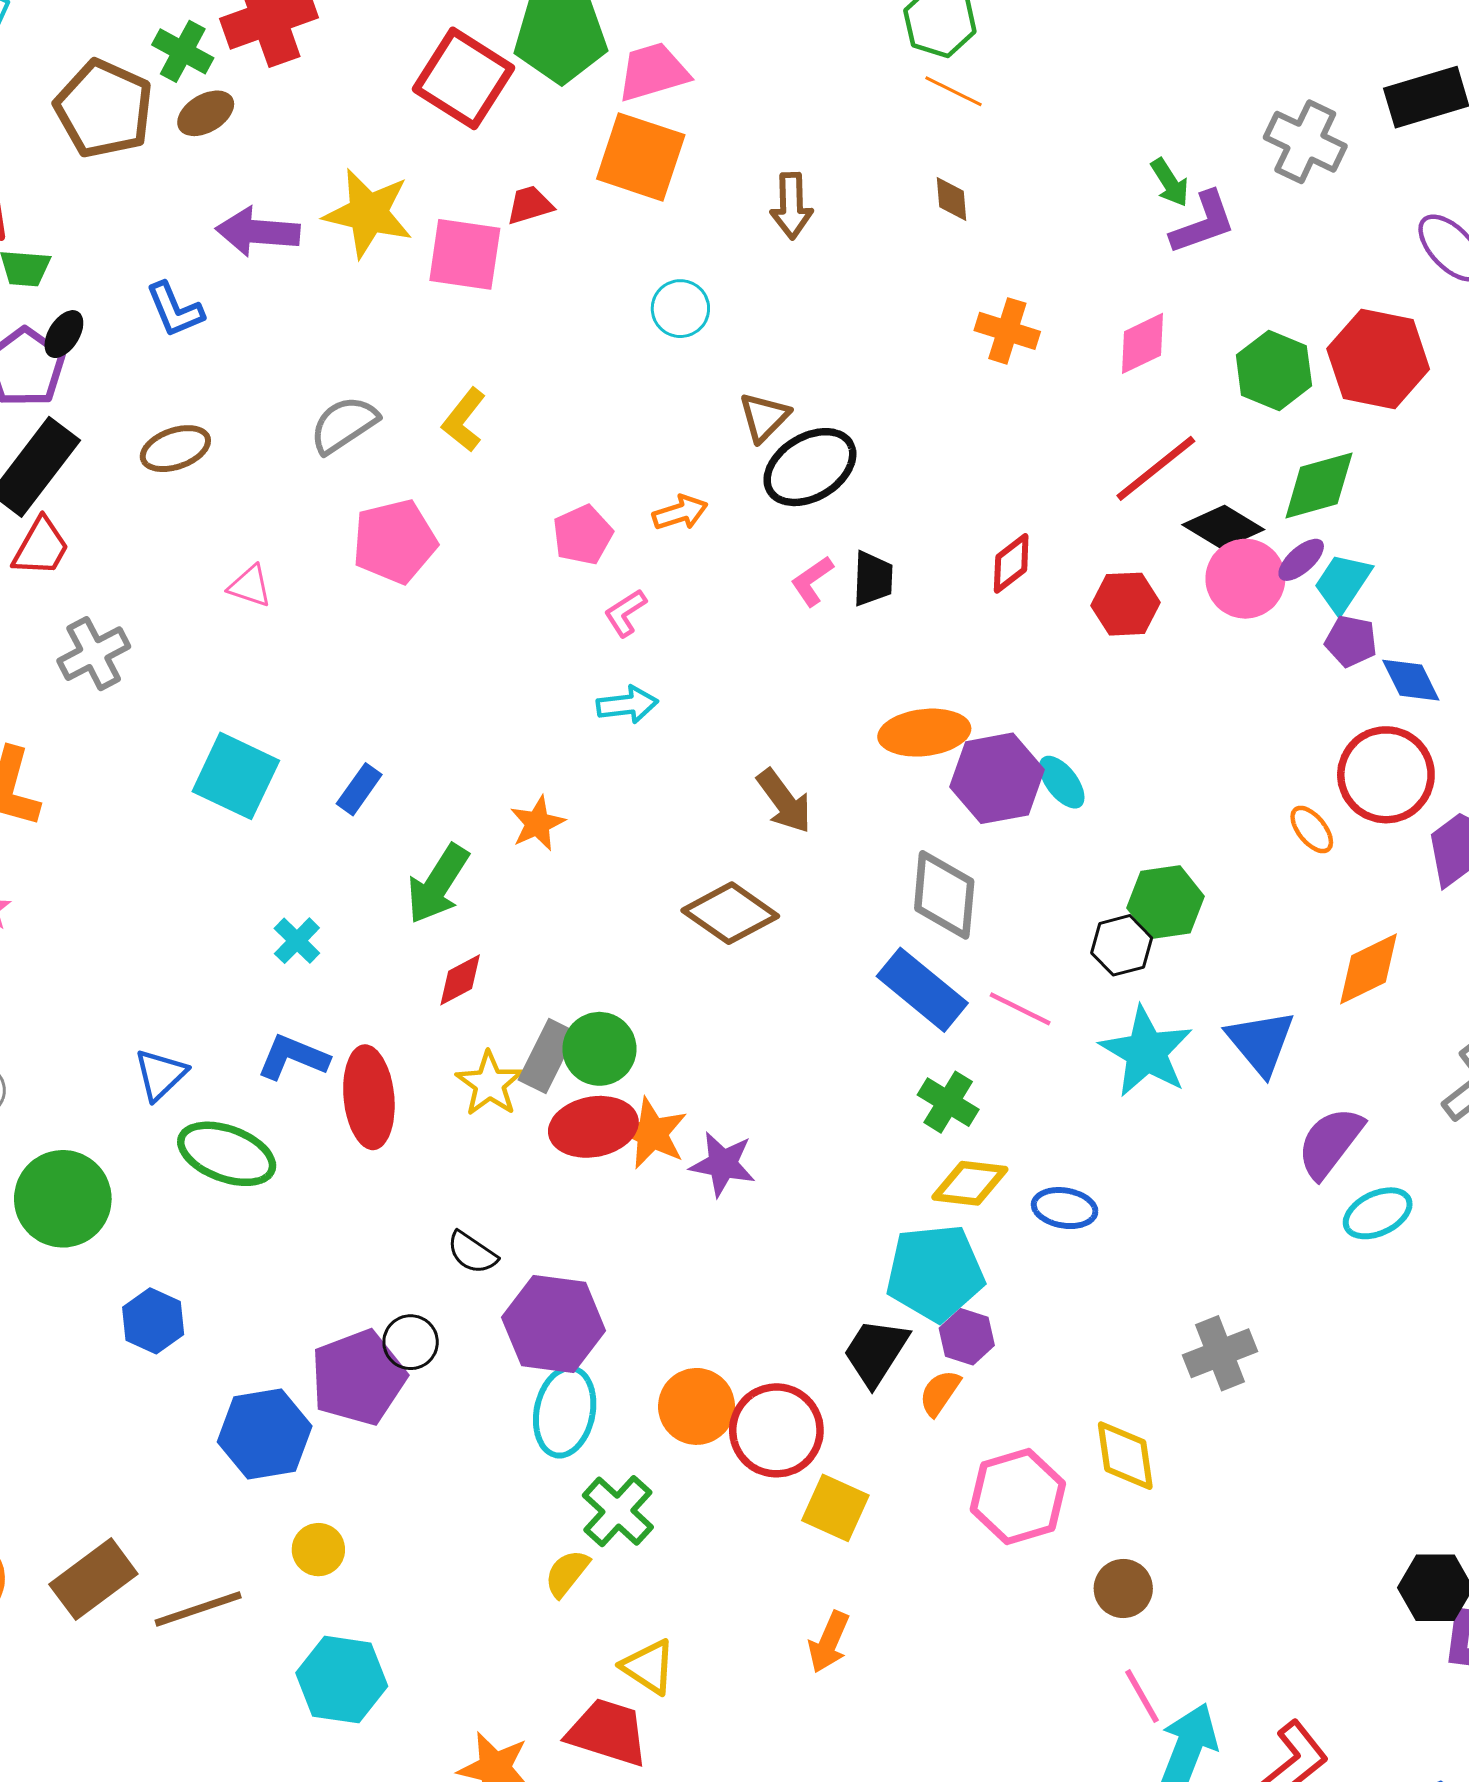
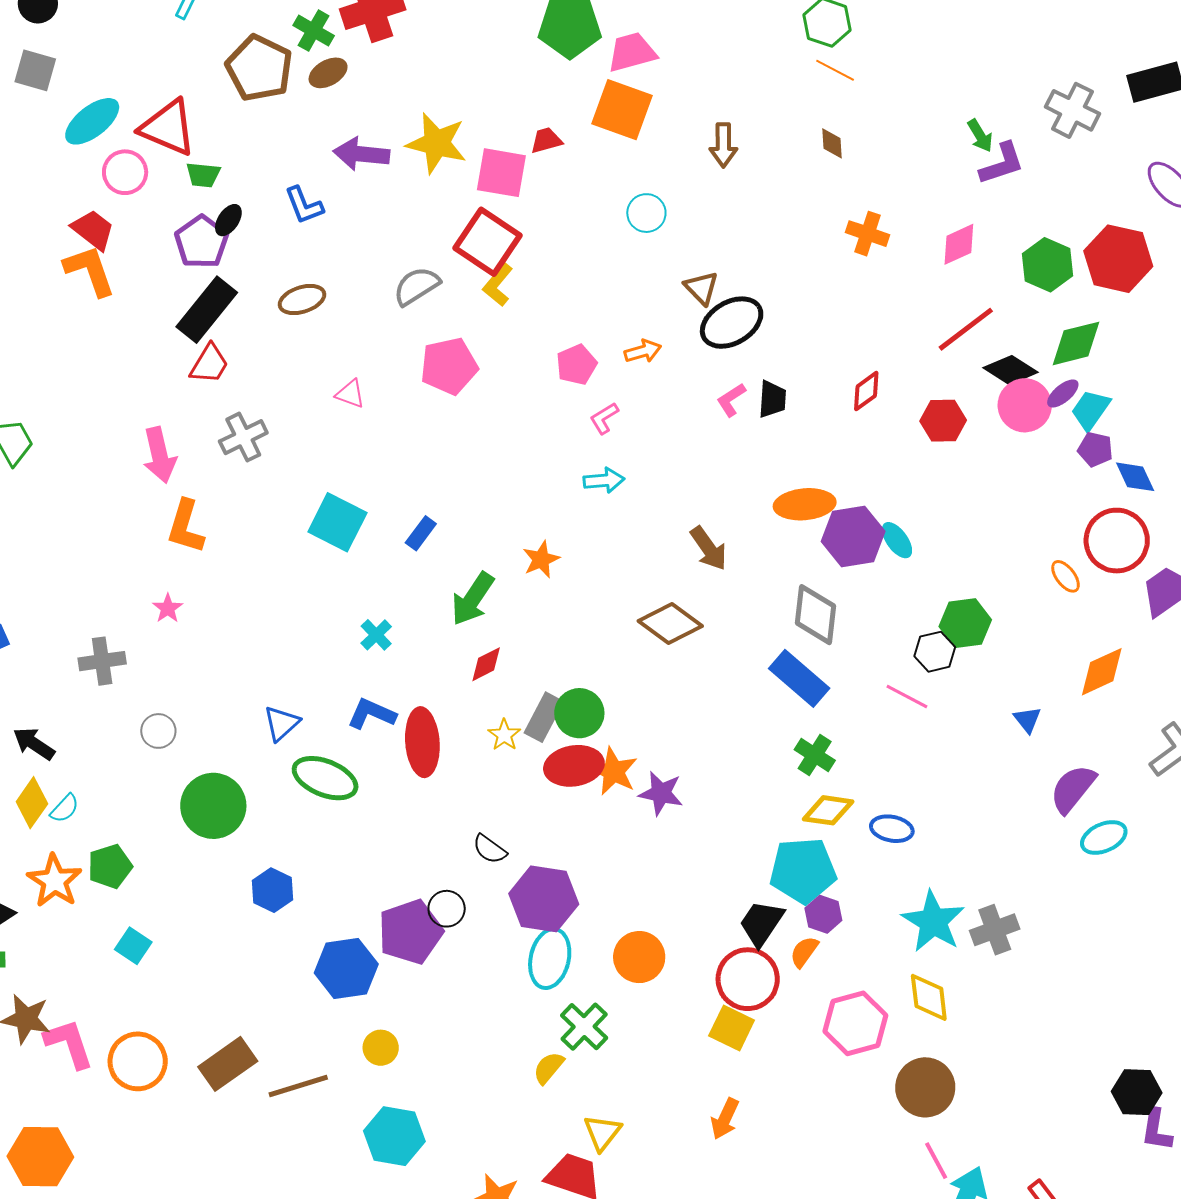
red square: (463, 78) -> (487, 242), moved
brown triangle: (764, 417) -> (701, 288), turned -30
pink line: (1020, 1009) -> (907, 697), moved
blue triangle: (1261, 1042) -> (1027, 720), size x0.6
cyan star: (1146, 1052) -> (933, 921), moved
yellow star: (489, 1084) -> (504, 735), size x0.7
red circle: (776, 1430) -> (748, 979), moved
brown circle: (1123, 1588) -> (925, 1087), size x1.5
yellow triangle: (649, 1667) -> (602, 1133), turned 33

